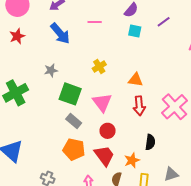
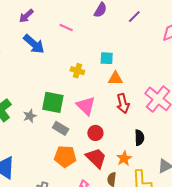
pink line: (95, 22) -> (66, 27), turned 32
cyan square: (135, 31) -> (107, 58), moved
yellow cross: (99, 66) -> (77, 71), turned -32
gray star: (51, 70) -> (30, 116), moved

